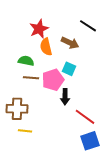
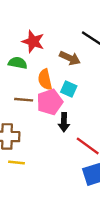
red star: (39, 29) -> (33, 42), turned -30
orange semicircle: (46, 47) -> (45, 79), moved
green semicircle: (26, 61) -> (18, 63), moved

